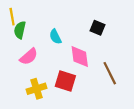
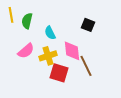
green semicircle: (20, 30) -> (27, 21), moved
brown line: (110, 73) -> (86, 66), moved
yellow cross: (36, 89) -> (48, 56), moved

